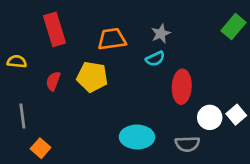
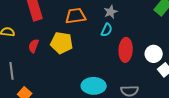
cyan semicircle: (155, 59) -> (107, 30), turned -40
white circle: (210, 117) -> (154, 54), moved

